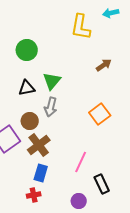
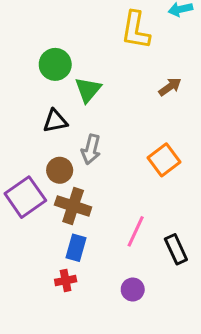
green triangle: (52, 81) -> (88, 90), moved
brown cross: (39, 145) -> (73, 206), turned -35
black rectangle: (102, 184) -> (176, 249), moved

